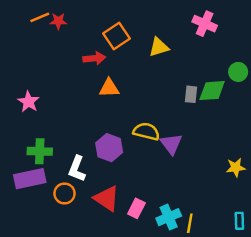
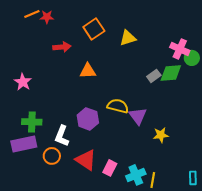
pink cross: (205, 24) -> (180, 49), moved
red arrow: (94, 58) -> (62, 47), moved
gray rectangle: (191, 94) -> (154, 76), turned 48
yellow star: (236, 167) -> (161, 135), moved

